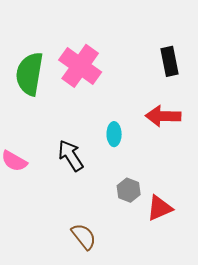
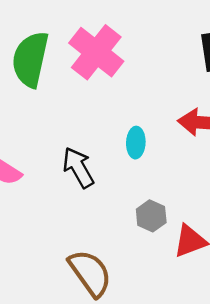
brown semicircle: (84, 236) -> (90, 273), size x1.4

